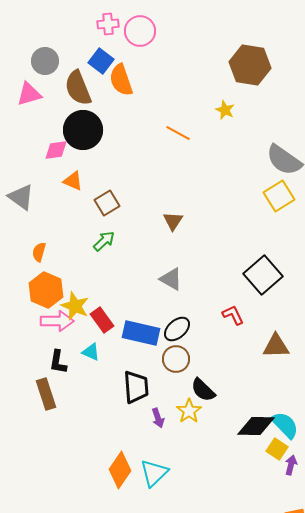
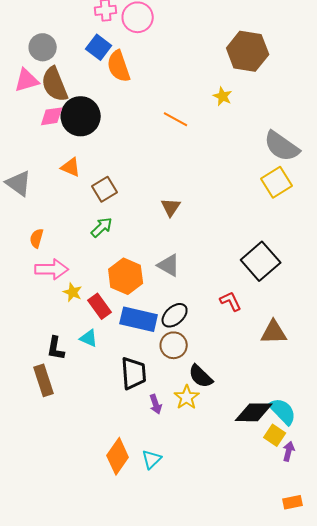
brown semicircle: (78, 88) -> (55, 84), moved
pink diamond: (56, 150) -> (52, 116), moved
orange hexagon: (46, 290) -> (126, 276), moved
yellow star: (75, 306) -> (73, 292), size x0.7
pink arrow: (57, 321) -> (52, 269), moved
cyan triangle: (154, 473) -> (152, 459), size x0.7

